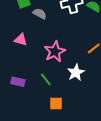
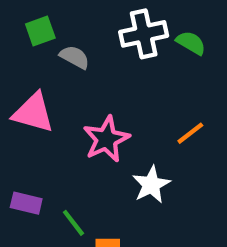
pink triangle: (21, 40) -> (33, 113), size x1.5
green line: (46, 80) -> (73, 223), moved

